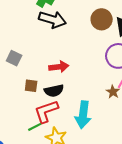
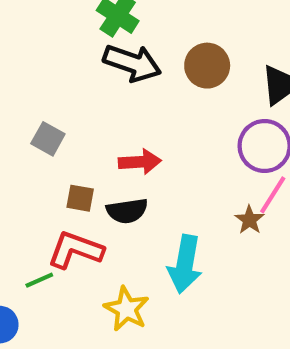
brown circle: (102, 19) -> (207, 66), moved
red L-shape: (46, 111) -> (75, 250), moved, turned 36
green line: (35, 127) -> (39, 280), moved

